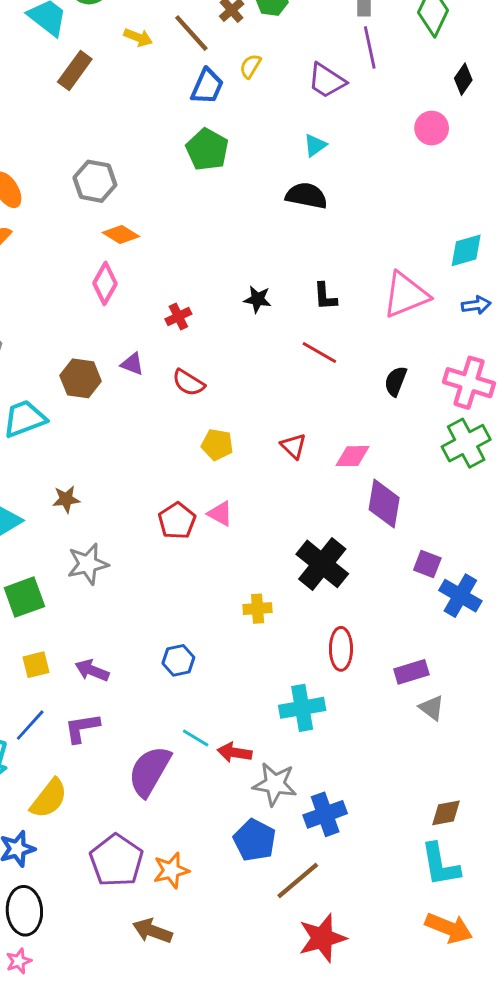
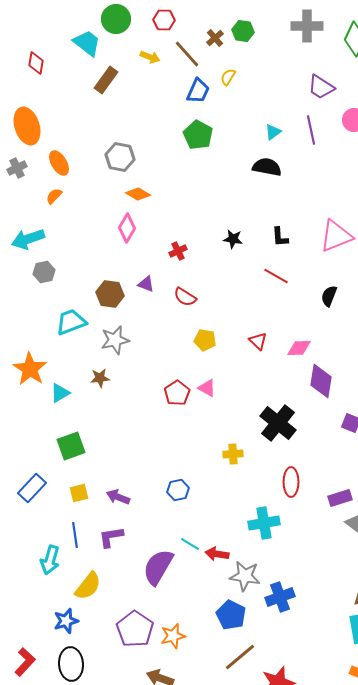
purple line: (370, 47) -> (311, 130), moved
purple trapezoid: (327, 81) -> (321, 87), moved
gray star: (88, 564) -> (115, 340), moved
blue line: (30, 725) -> (75, 535), turned -50
brown line: (298, 881) -> (240, 657), moved

